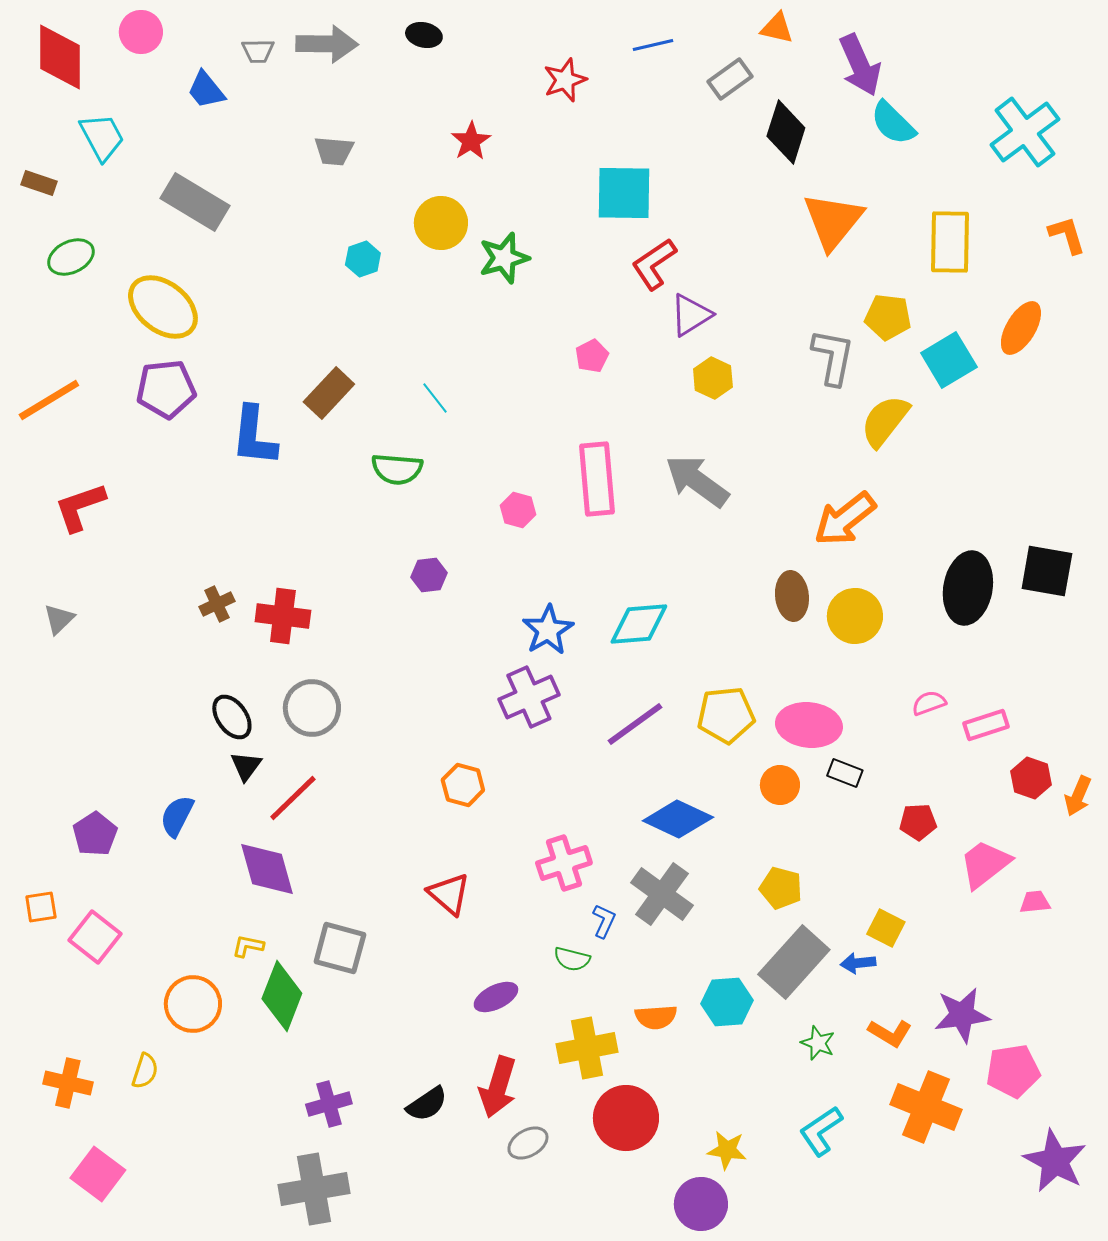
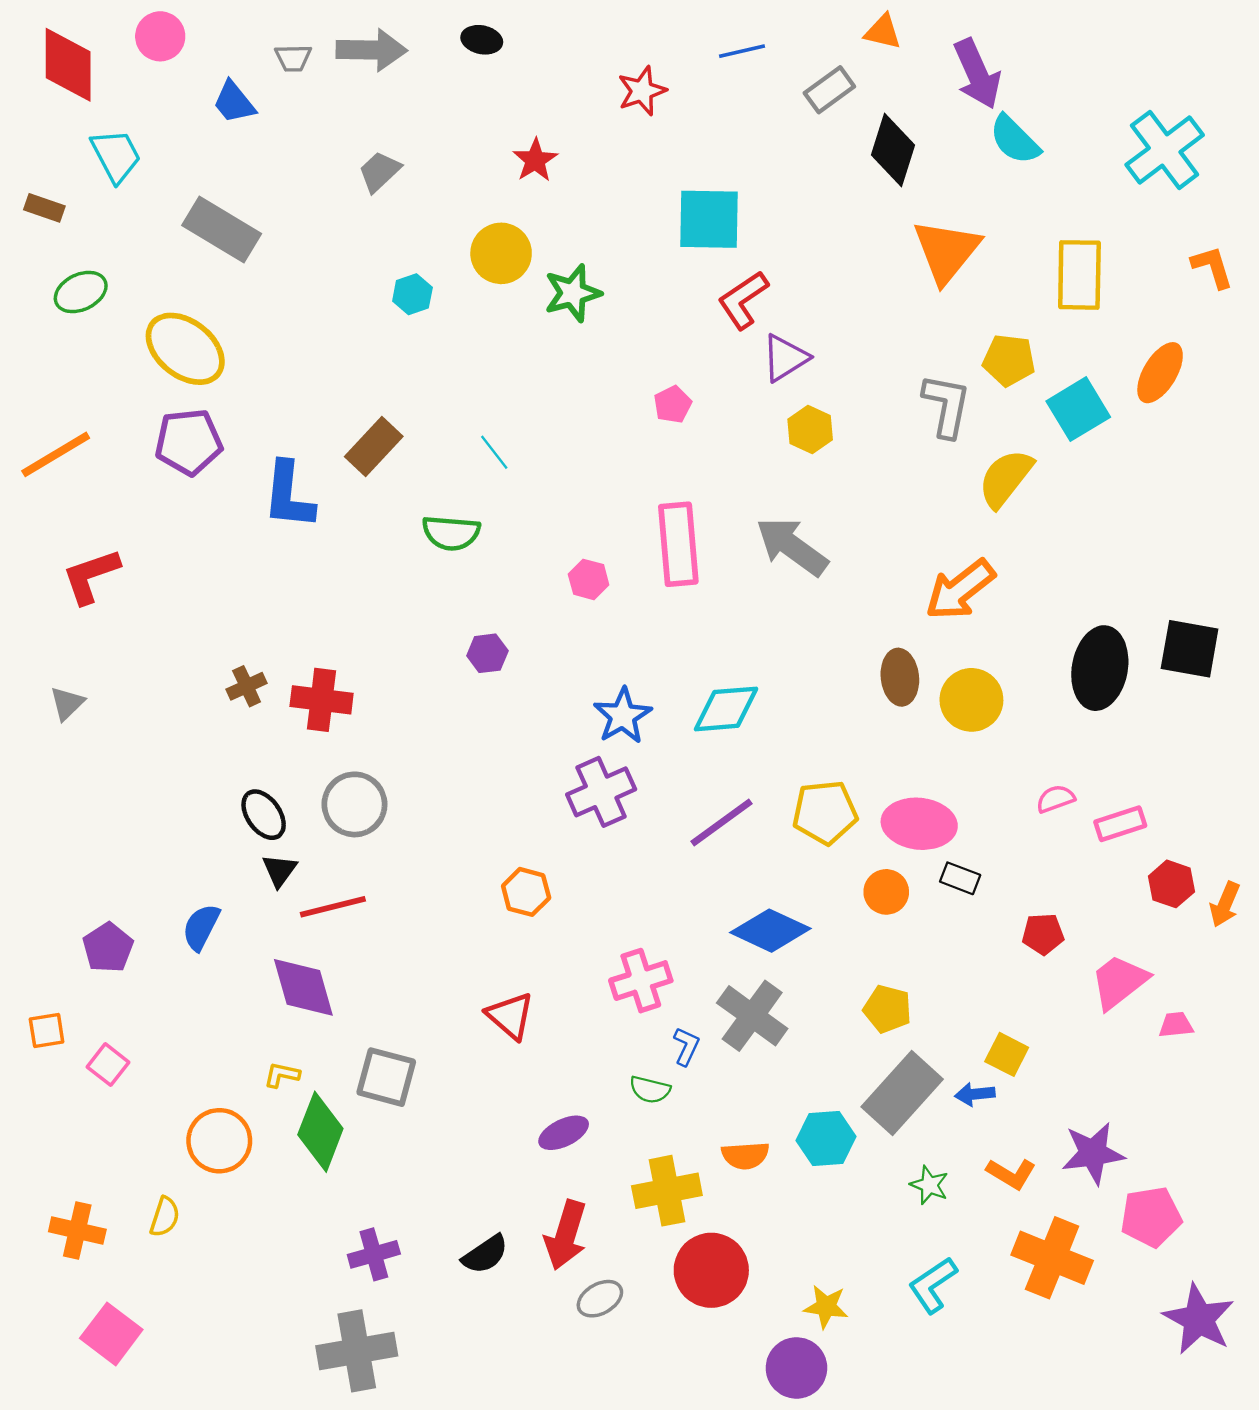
gray trapezoid: (334, 151) -> (379, 172), turned 132
red line: (293, 798) -> (333, 907), turned 30
pink square: (95, 937) -> (108, 1065), size x0.7

